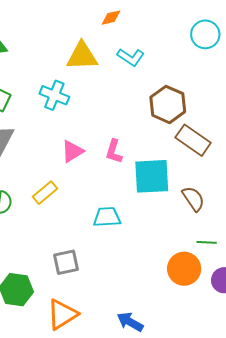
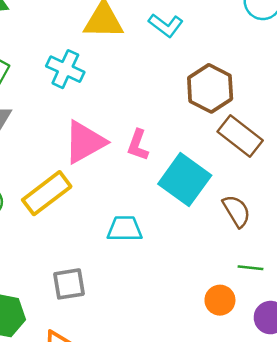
pink triangle: (72, 151) -> (85, 142), size x1.5
cyan square: (152, 176) -> (185, 180), turned 36
yellow rectangle: (45, 193) -> (47, 193), size x1.5
orange circle: (184, 269) -> (220, 300), size x0.7

